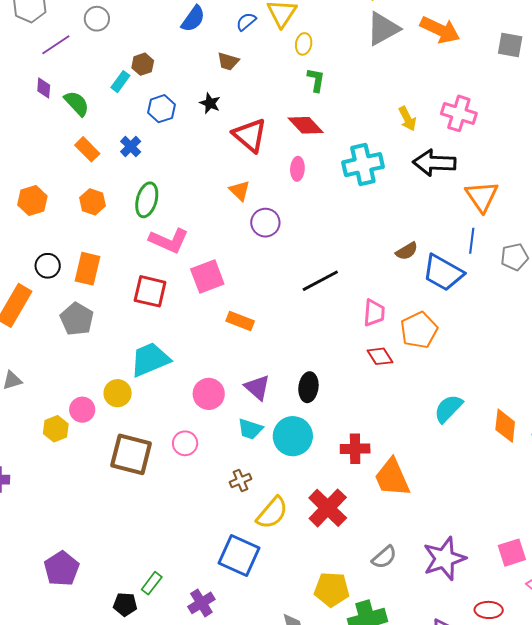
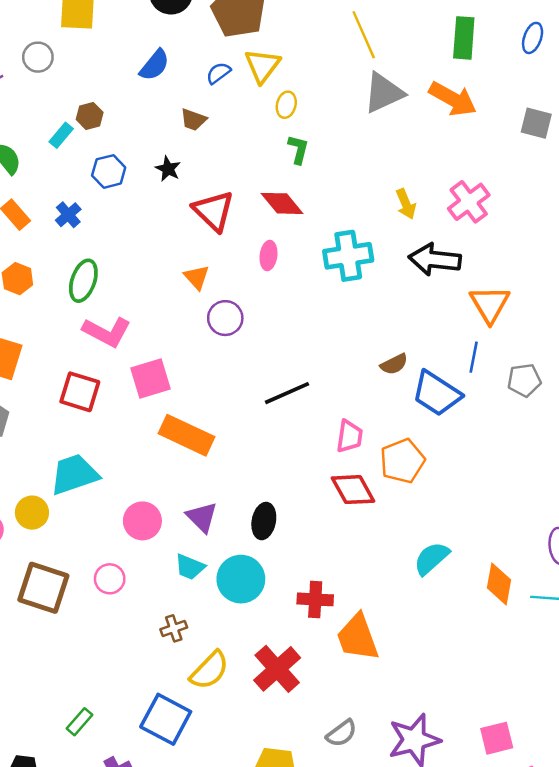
pink cross: (459, 113) -> (469, 202), turned 32
orange rectangle: (240, 321) -> (186, 435), size x1.6
red diamond: (380, 356) -> (353, 490), size x1.4
green rectangle: (152, 583) -> (79, 722), moved

